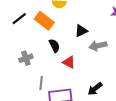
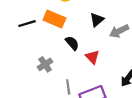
black line: (19, 19) -> (27, 24), turned 35
red triangle: (69, 62) -> (92, 57), turned 32

